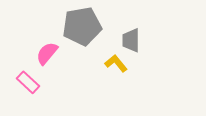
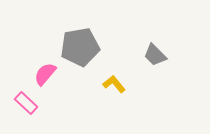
gray trapezoid: (131, 40) -> (155, 55), moved, turned -45

